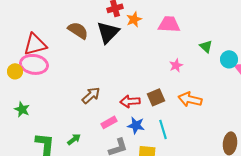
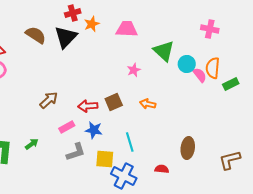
green triangle: (206, 46) -> (164, 51), size x1.6
orange arrow: (190, 99) -> (148, 104), size x0.7
cyan line: (163, 129) -> (130, 142), moved

